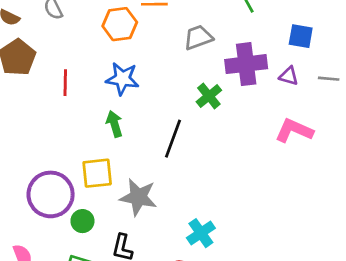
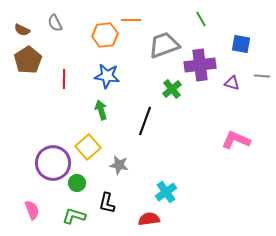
gray trapezoid: (198, 37) -> (164, 45), size x1.4
purple triangle: (289, 76) -> (232, 83), moved
pink L-shape: (294, 131) -> (236, 140), moved
yellow square: (97, 173) -> (88, 147), turned -35
gray star: (138, 197) -> (119, 165), size x0.7

